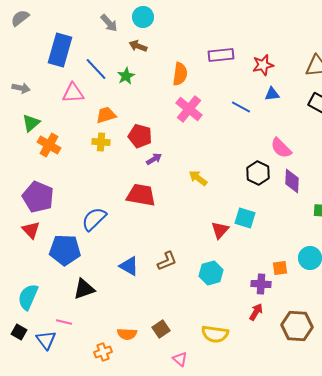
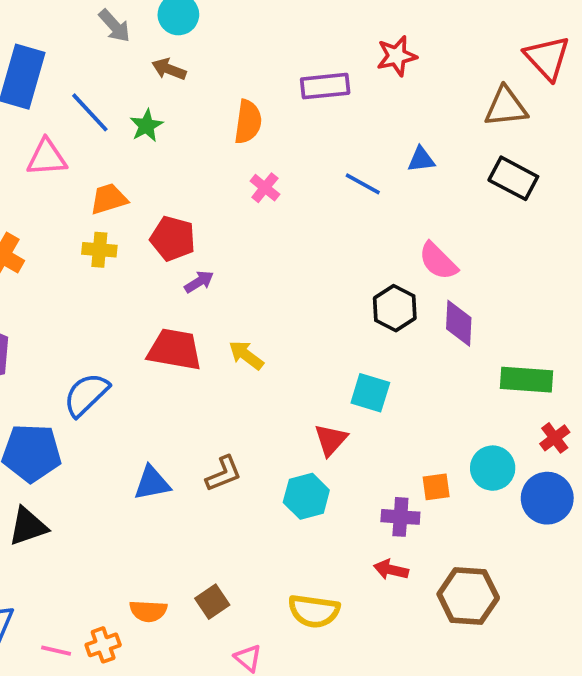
red star: (263, 65) -> (397, 56), moved
pink cross: (189, 109) -> (265, 188), size x0.6
yellow arrow: (198, 178) -> (246, 355), moved
red triangle: (220, 230) -> (331, 440), moved
blue triangle: (129, 266) -> (152, 483), turned -40
black triangle: (84, 289) -> (28, 526), moved
red arrow: (256, 312) -> (391, 570), turned -108
pink line: (64, 322) -> (56, 651), moved

